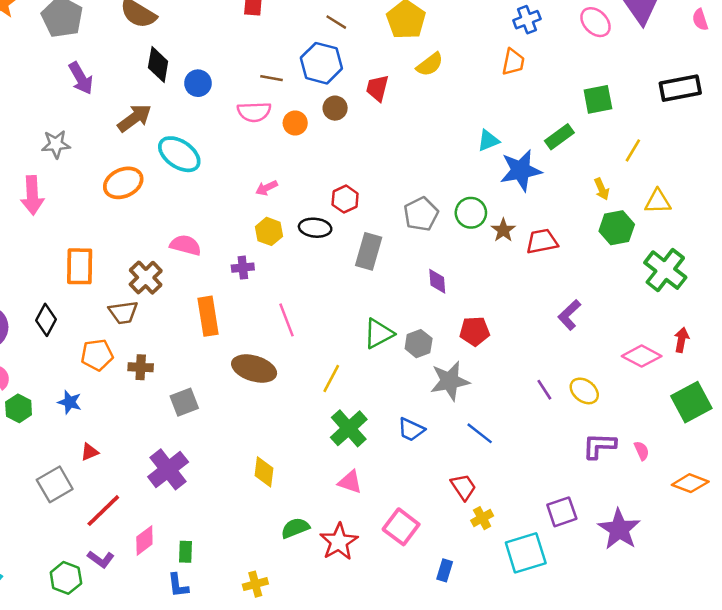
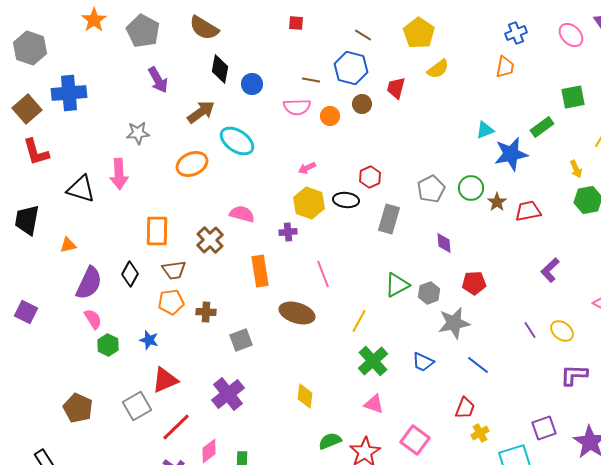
yellow hexagon: (269, 231) -> (309, 203), size x1.4
brown trapezoid: (123, 312) -> (174, 270), moved
red triangle: (90, 452) -> (165, 380), size x1.8
red trapezoid: (463, 487) -> (465, 408), turned 55

